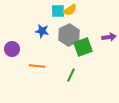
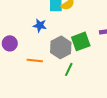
gray hexagon: (69, 35) -> (61, 47), moved

